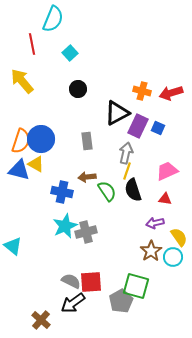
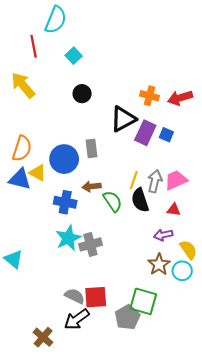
blue circle: (41, 139) -> (64, 159), moved
gray arrow: (126, 153) -> (155, 181), moved

